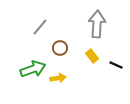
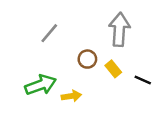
brown circle: (60, 48) -> (87, 59), moved

